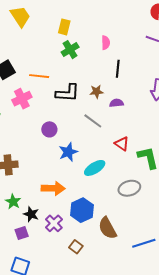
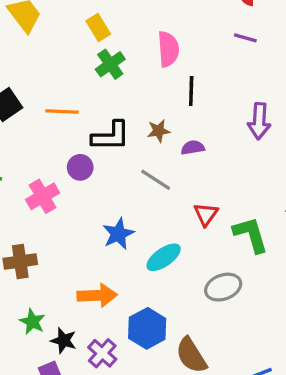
yellow rectangle: (64, 27) -> (98, 27), turned -42
pink semicircle: (106, 43) -> (168, 49), size x1.5
pink cross: (22, 99) -> (43, 196), moved
purple circle: (49, 129) -> (80, 167), moved
red triangle: (122, 144) -> (206, 214), turned 35

